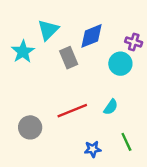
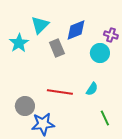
red line: (72, 111) -> (60, 92), turned 30
blue star: (93, 149) -> (43, 124), moved, size x1.6

